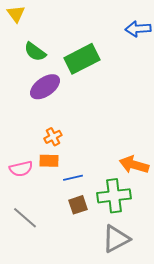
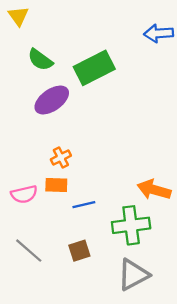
brown square: (78, 205) -> (79, 251), moved

